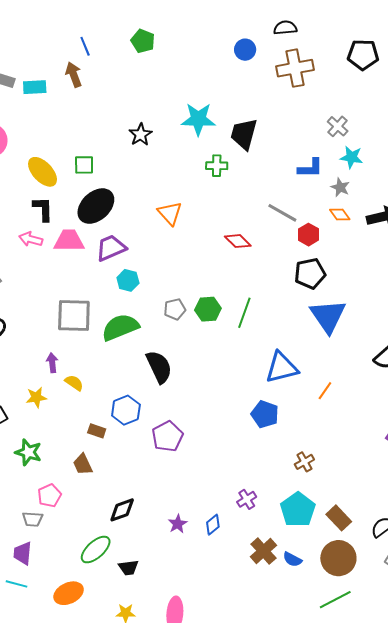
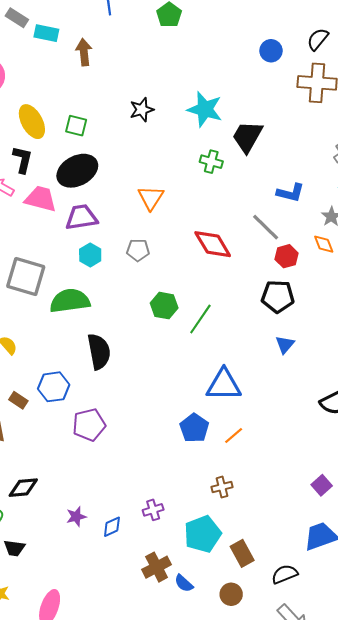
black semicircle: (285, 28) -> (318, 39), turned -60
brown arrow: (74, 75) -> (84, 52), moved
blue L-shape: (310, 168) -> (290, 193), moved
red diamond: (238, 241) -> (213, 244), size x1.4
gray pentagon: (175, 309) -> (138, 250), moved
blue triangle: (328, 316) -> (285, 345), size x0.5
orange line: (325, 391) -> (234, 436), moved
brown circle: (338, 558) -> (231, 594), size x0.6

